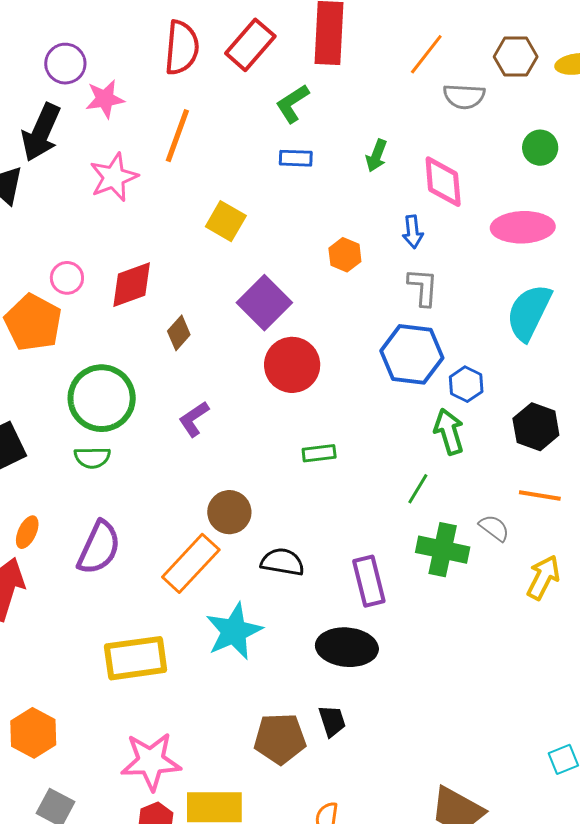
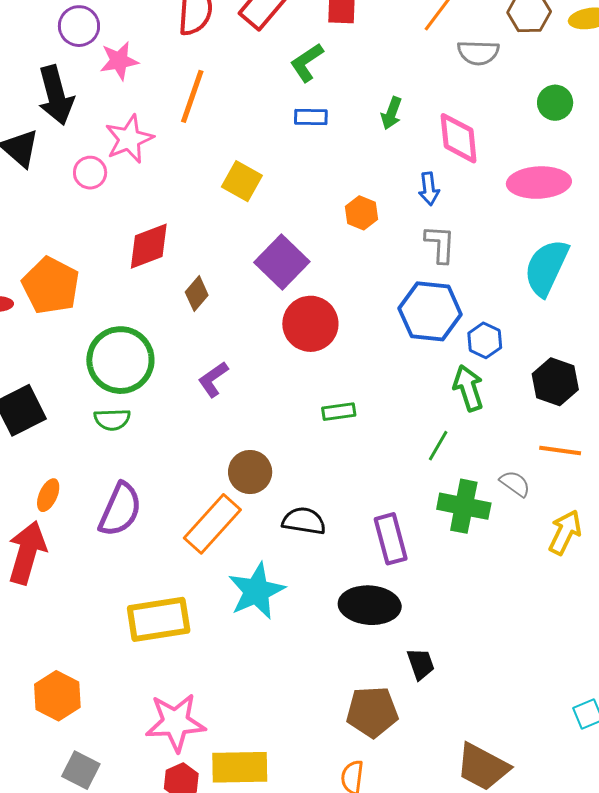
black arrow: (41, 132) -> (56, 95), turned -38
pink circle: (67, 278) -> (90, 173), moved
black trapezoid: (332, 721) -> (421, 664), moved
brown pentagon: (280, 739) -> (372, 712), moved

